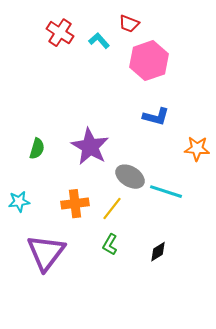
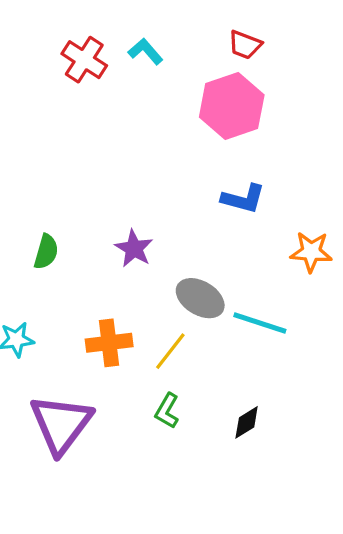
red trapezoid: (129, 24) -> (245, 45), moved
cyan L-shape: (99, 41) -> (146, 51), moved
purple star: (90, 147) -> (134, 248), size x0.6

